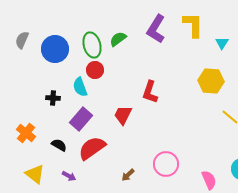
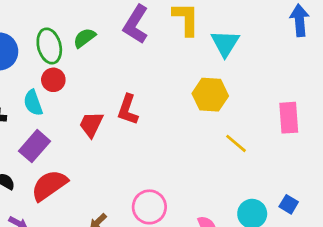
cyan triangle: (222, 43) -> (225, 43), size x1.6
red trapezoid: (123, 115) -> (91, 124), moved

